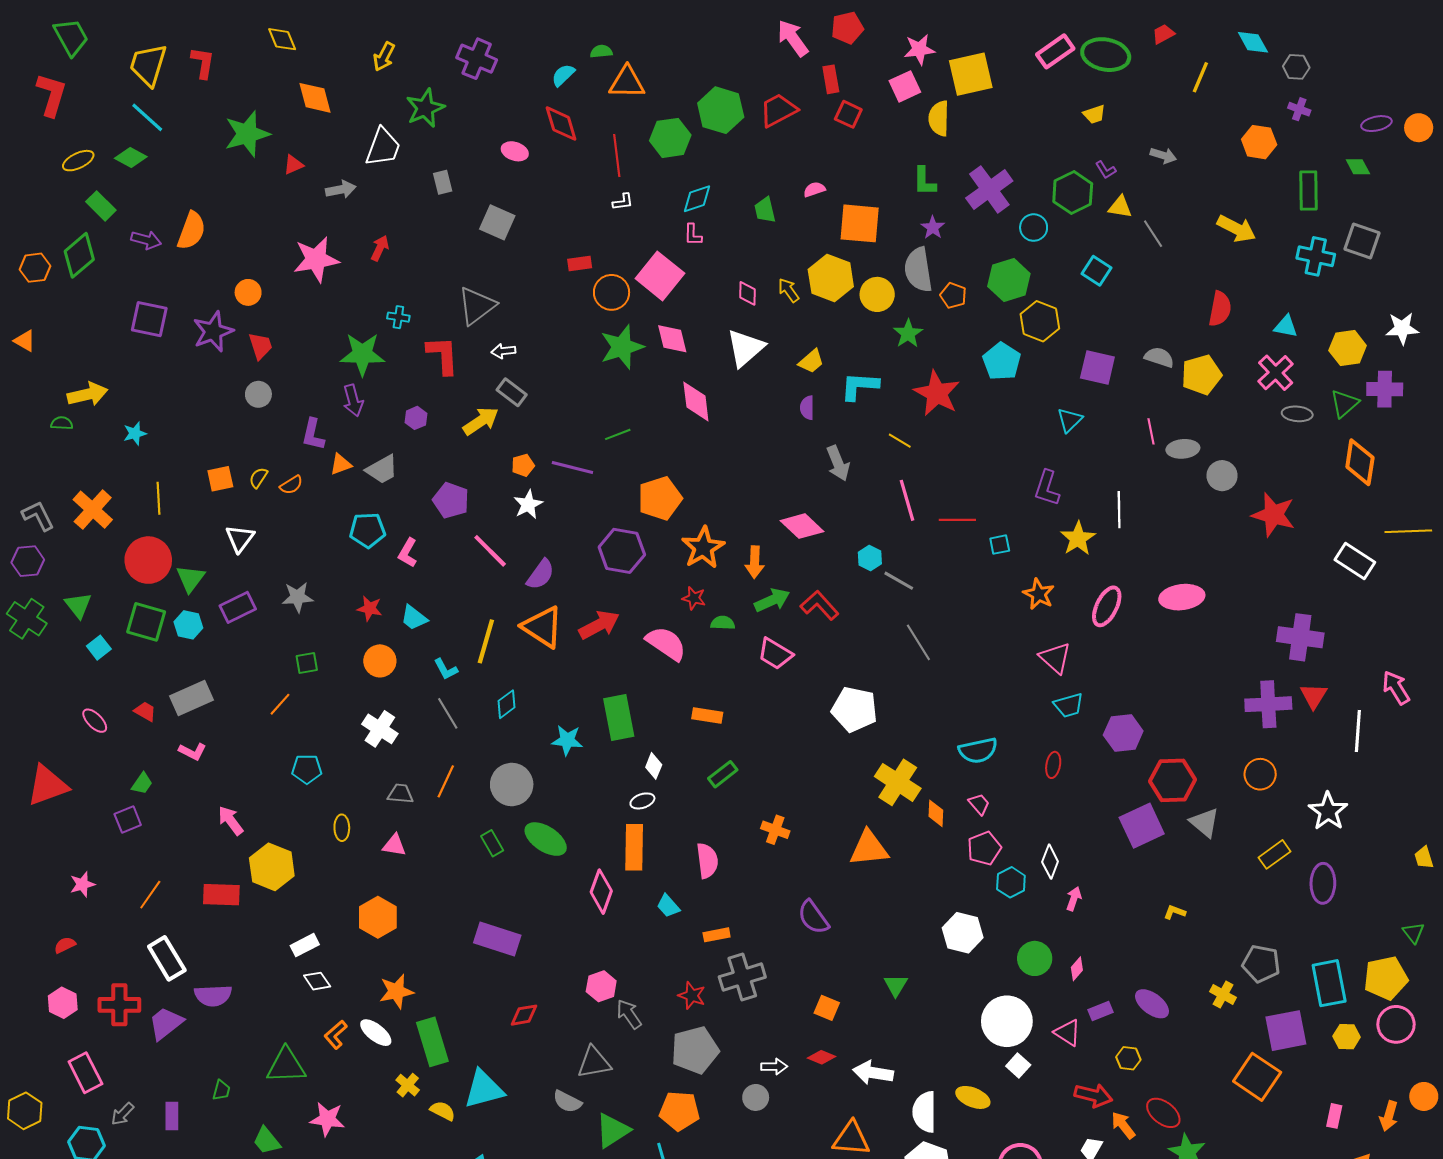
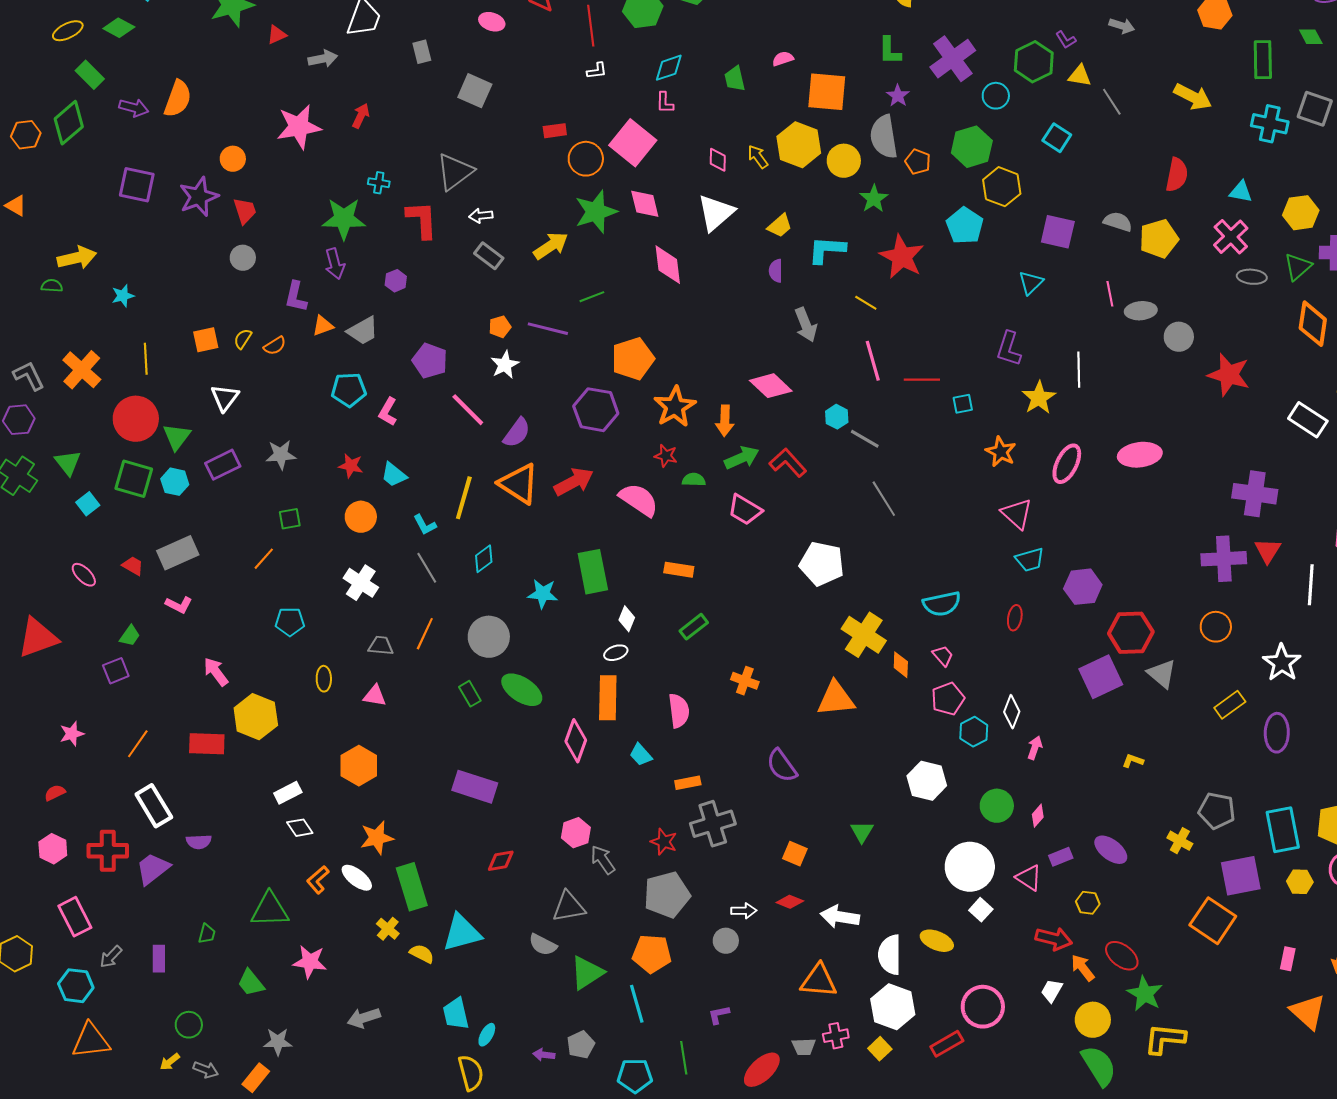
yellow arrow: (481, 421) -> (551, 246), moved
purple semicircle: (213, 996) -> (199, 842), size x0.7

